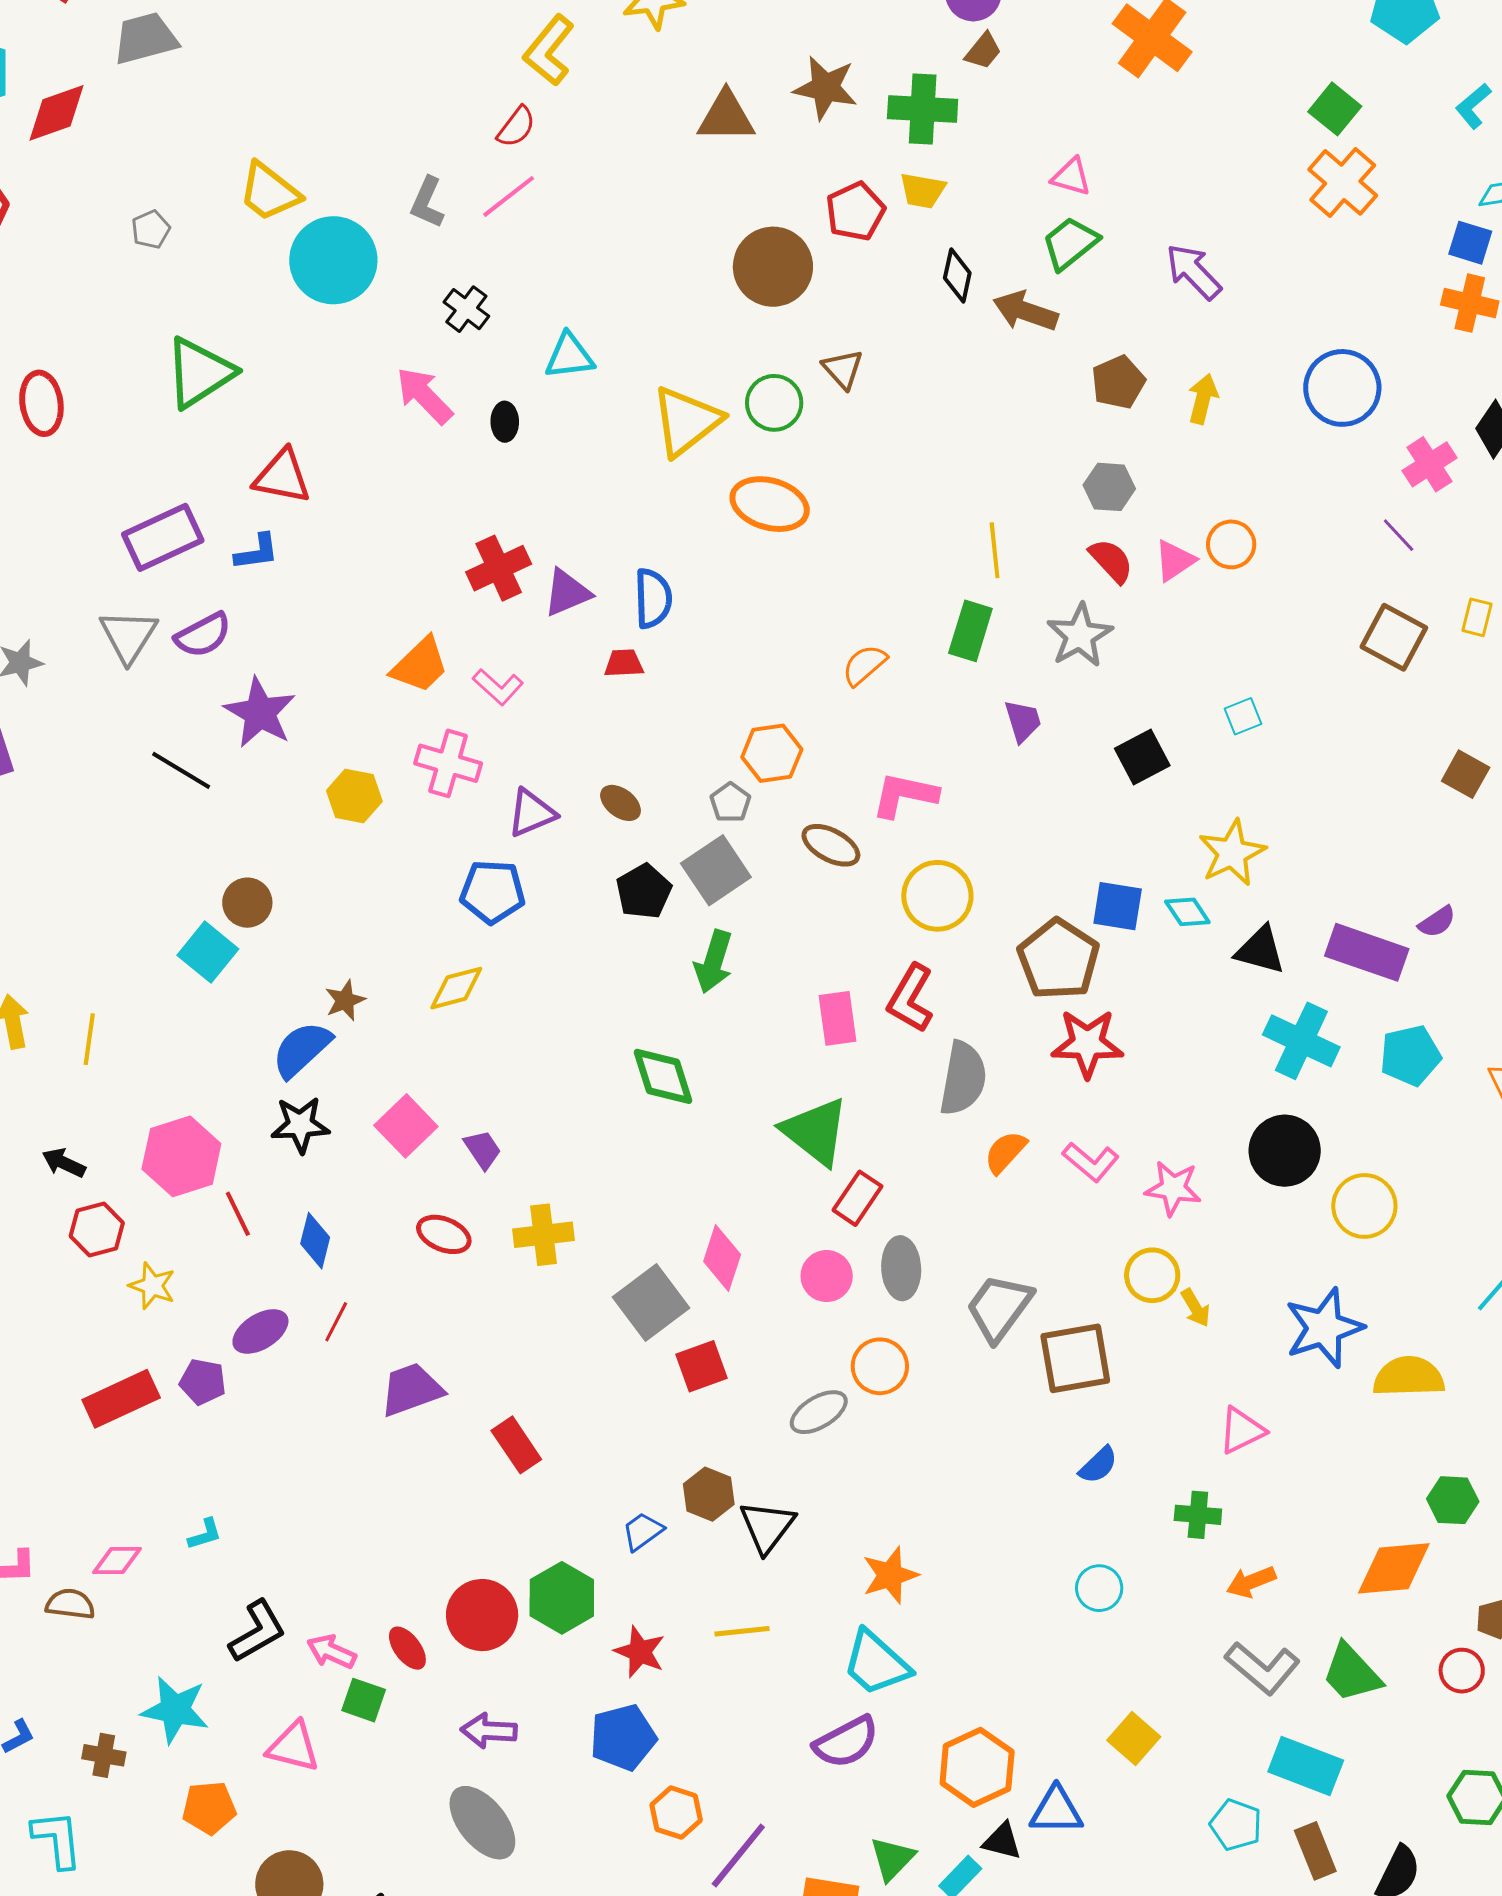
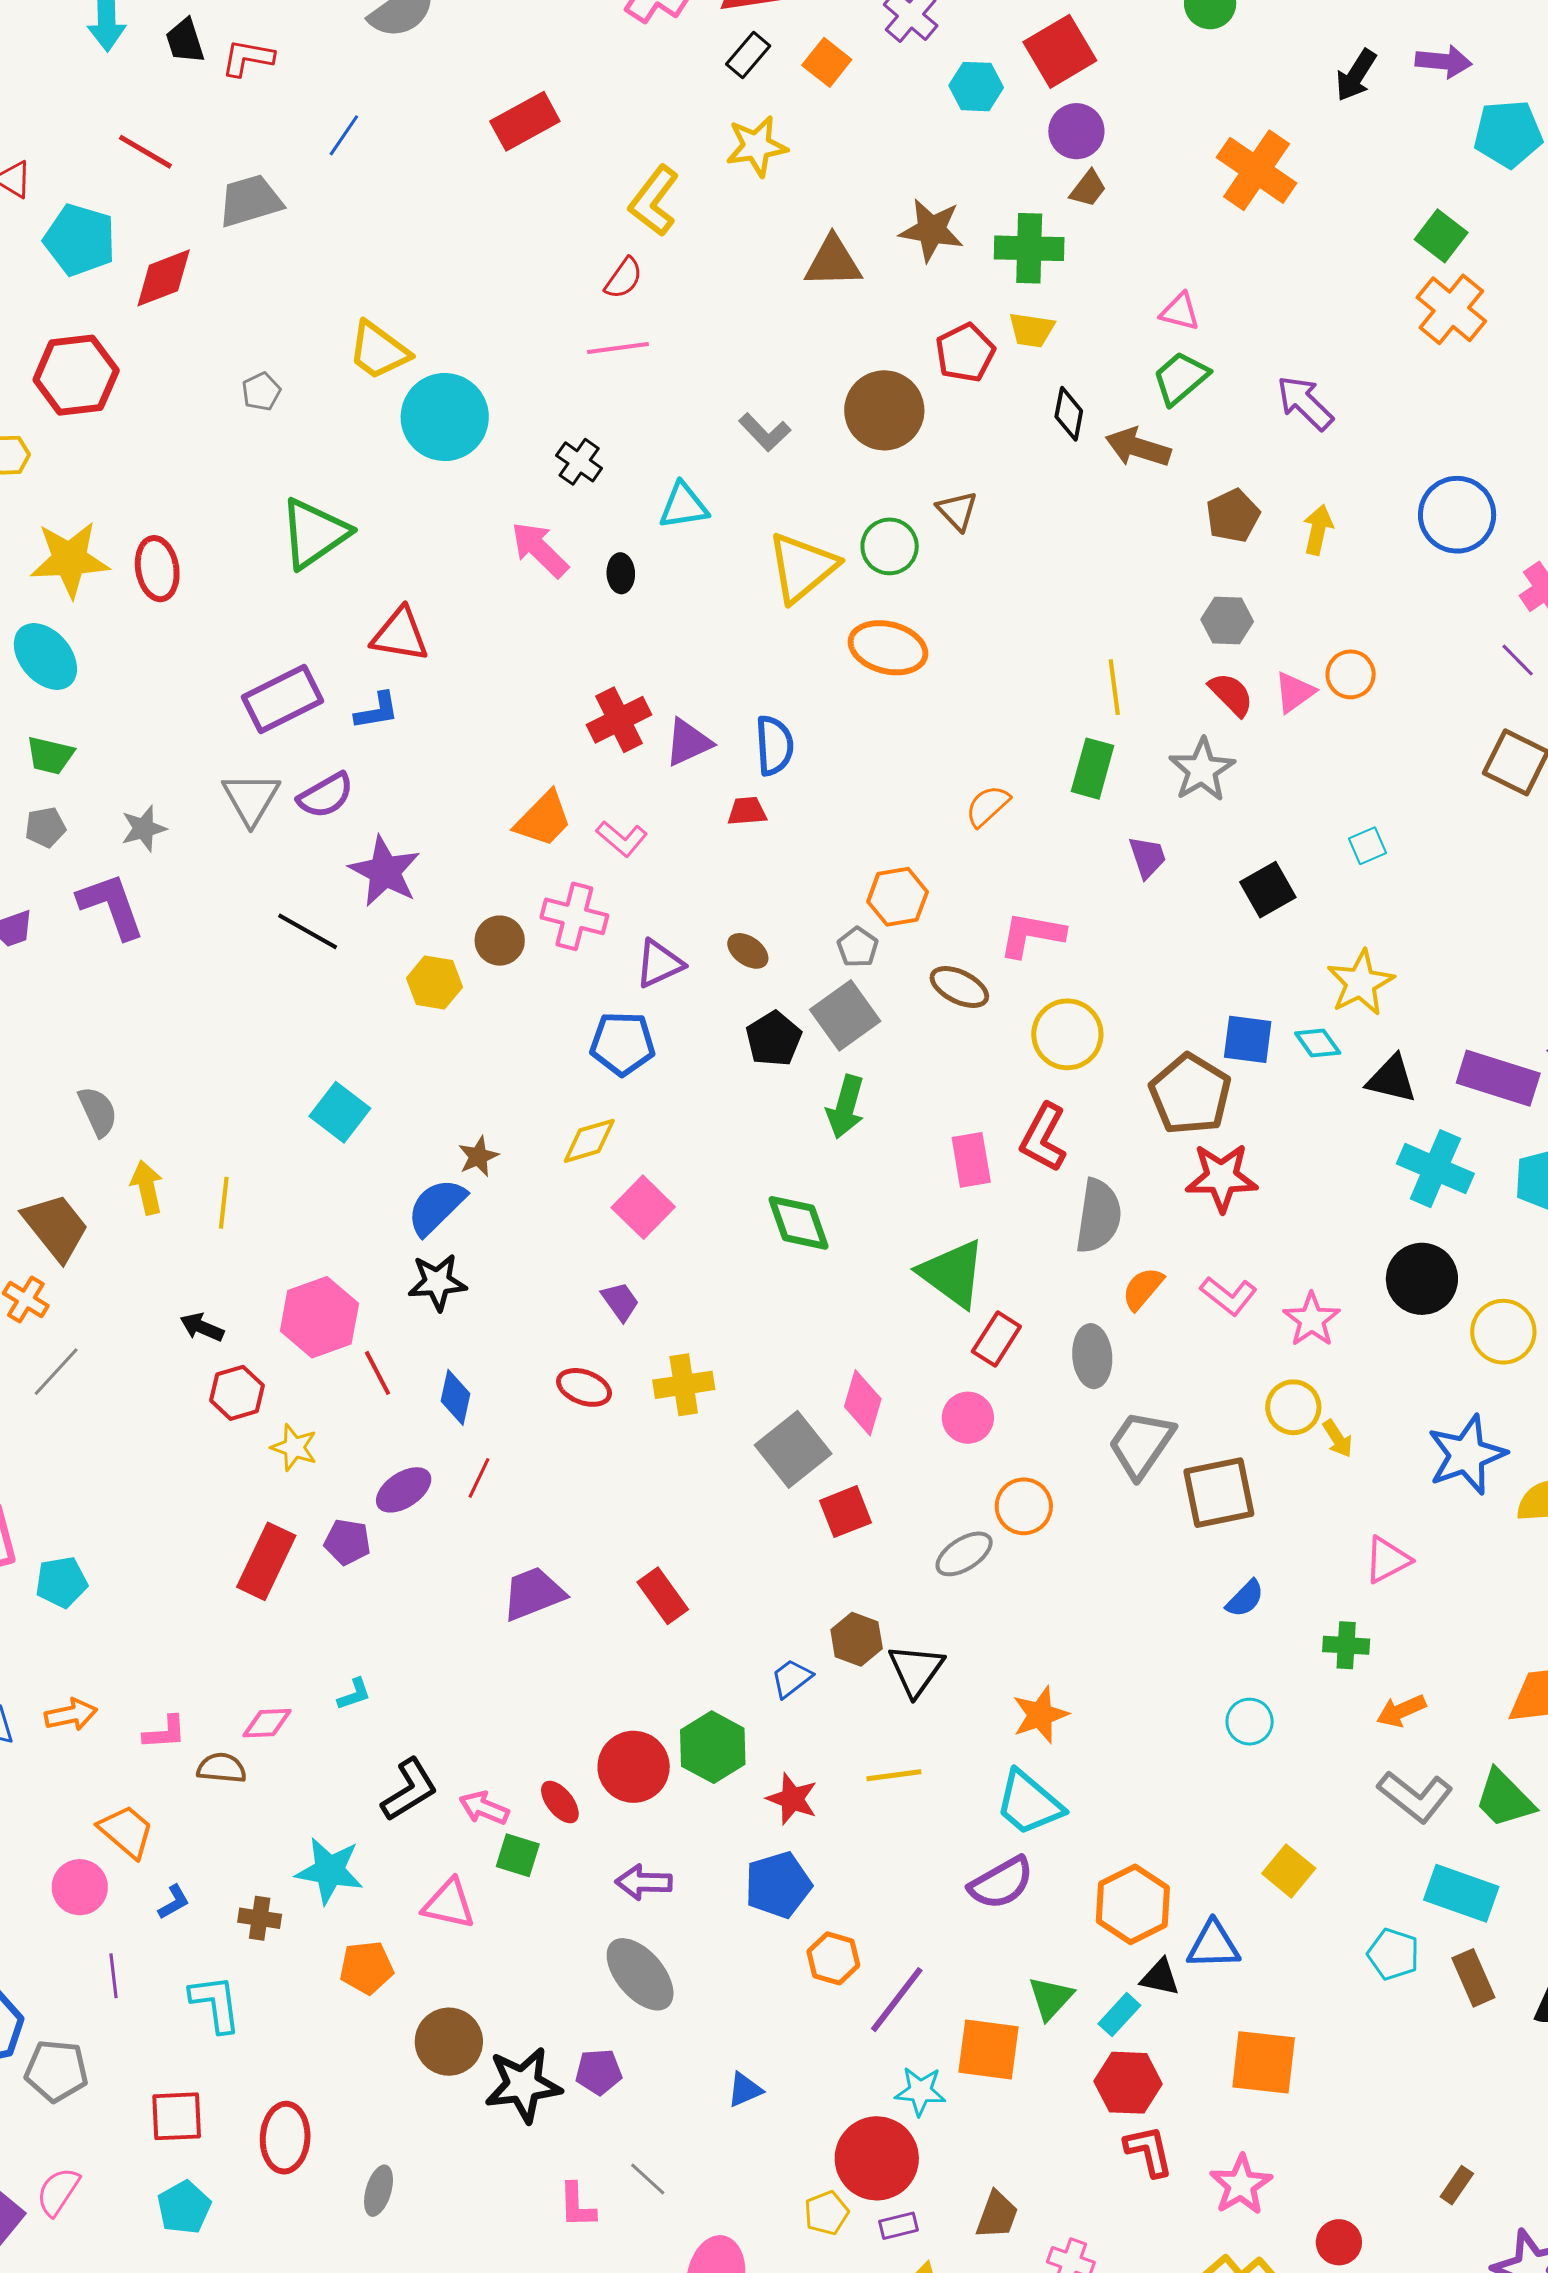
pink line: (509, 196) -> (618, 348), turned 32
gray L-shape: (427, 202) -> (765, 432), moved, turned -66
yellow hexagon: (354, 796) -> (434, 983), moved
brown circle: (247, 903) -> (500, 941), moved
pink square: (406, 1126) -> (643, 1207), moved
pink star: (1173, 1188) -> (1312, 1320), turned 30
gray ellipse: (901, 1268) -> (1092, 1356), moved
purple trapezoid: (411, 1390) -> (533, 1594), moved
red rectangle: (121, 1399) -> (266, 1561), turned -38

